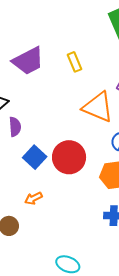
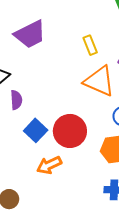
yellow rectangle: (74, 62) -> (90, 45), moved
orange arrow: (33, 198) -> (49, 165), moved, size x1.4

